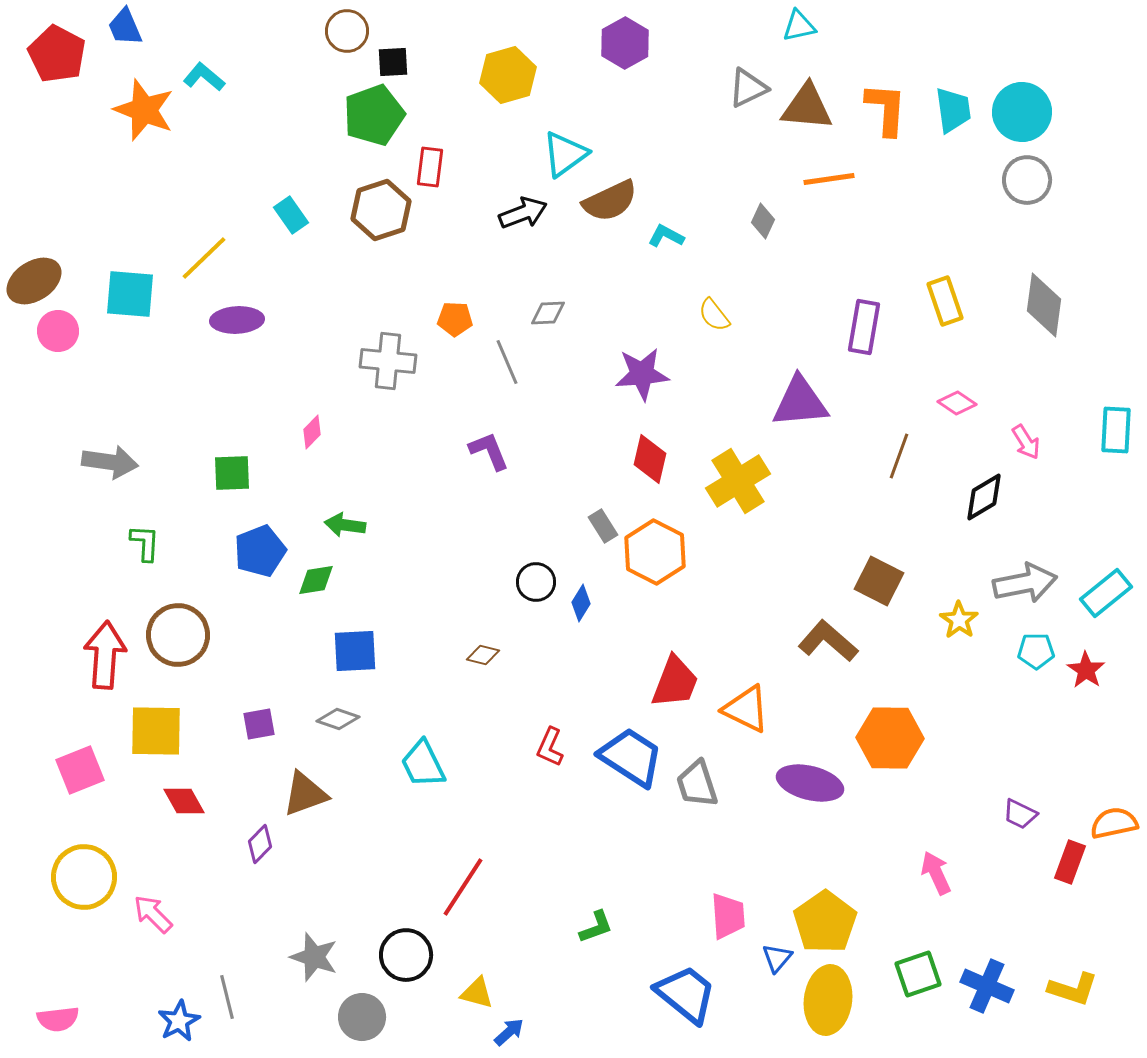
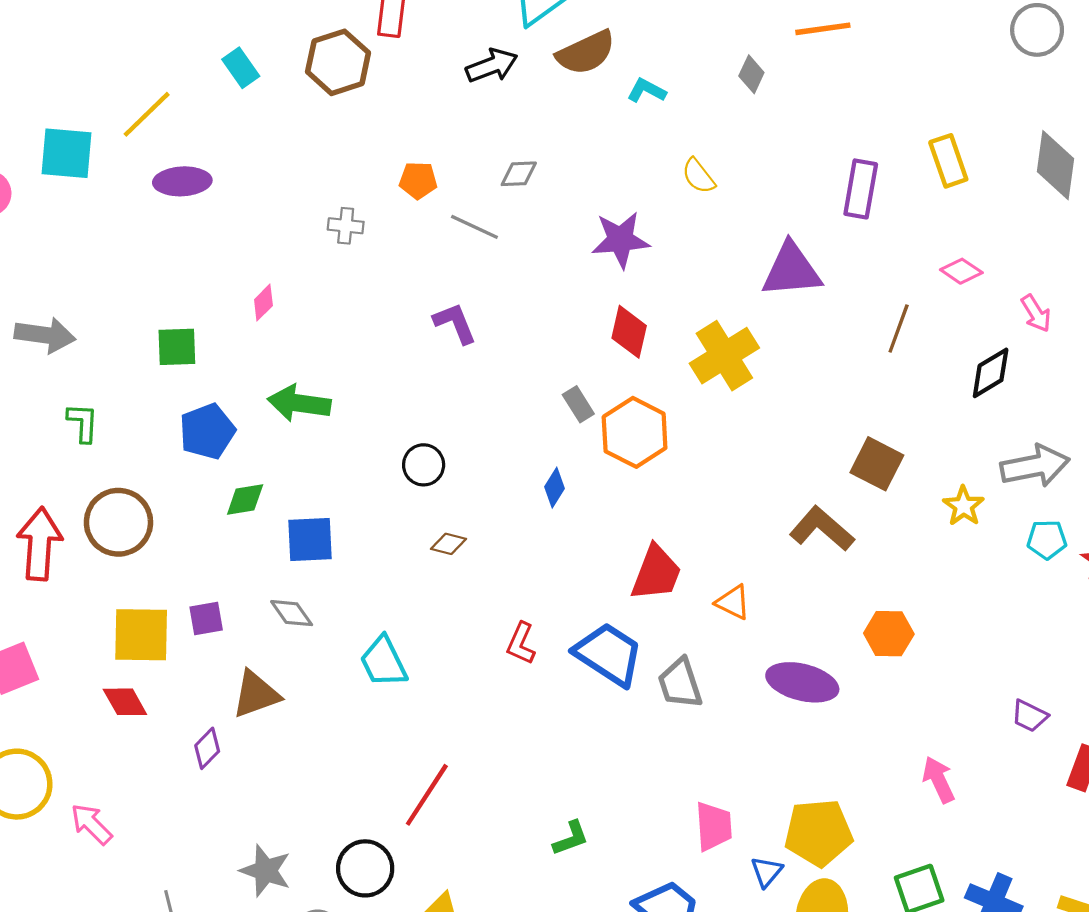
gray cross: (388, 361) -> (346, 226), size x0.6
gray line: (507, 362) -> (474, 227), turned -42
green arrow: (345, 525) -> (299, 403), size x1.4
green diamond: (316, 580) -> (245, 499), moved
black circle: (536, 582) -> (424, 465), moved
orange triangle: (746, 709) -> (733, 602), size x0.7
gray diamond: (338, 719) -> (292, 613), turned 36
yellow square: (156, 731) -> (141, 635), moved
orange hexagon: (890, 738) -> (889, 634), size x0.7
yellow pentagon: (825, 922) -> (819, 833), turned 30

